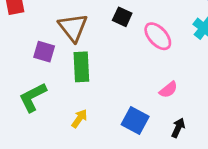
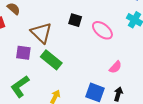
green rectangle: (81, 67) -> (51, 60), turned -40
black arrow: (178, 128) -> (118, 94), moved

